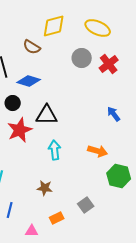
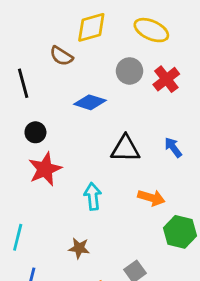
blue diamond: (29, 81) -> (90, 102), moved
black triangle: (47, 115) -> (125, 149), moved

